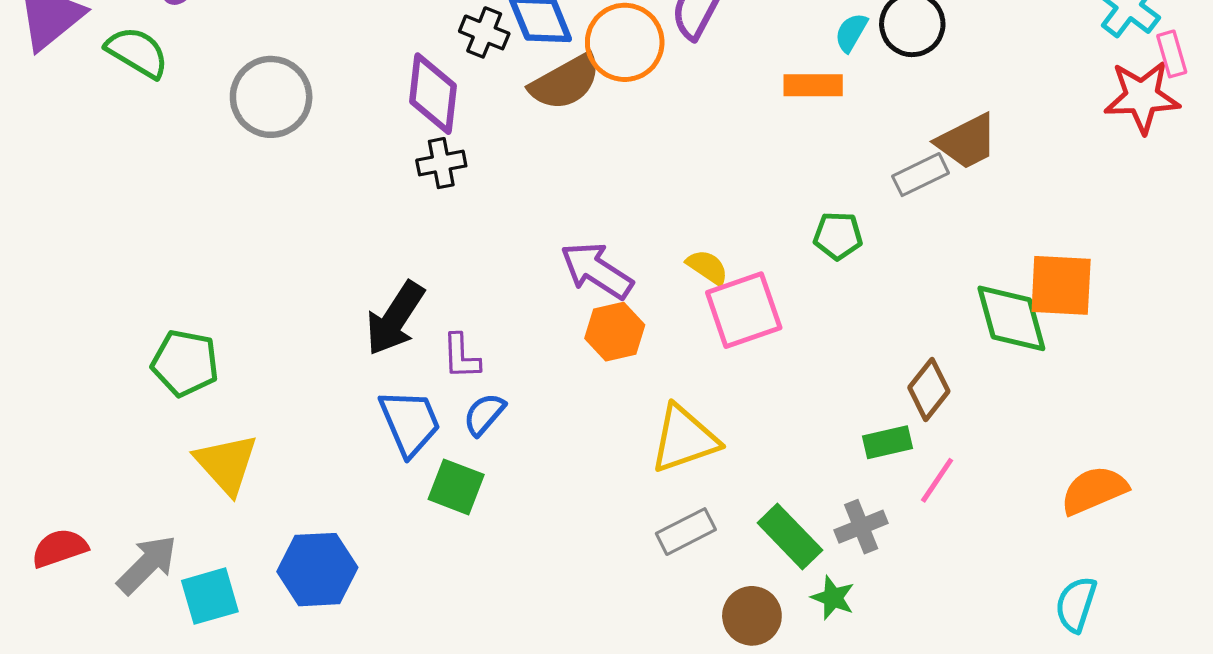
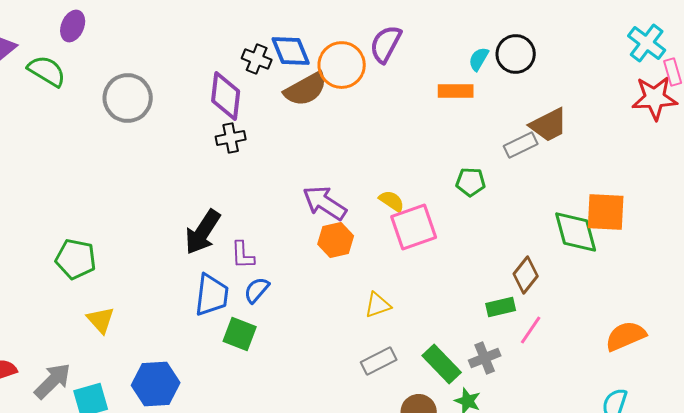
blue trapezoid: (410, 422) -> (212, 295), turned 30
yellow triangle: (684, 439) -> (378, 305), size x0.6
yellow triangle: (226, 464) -> (101, 320), size x0.7

